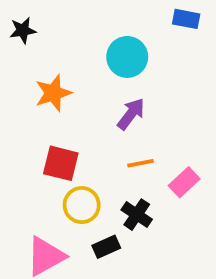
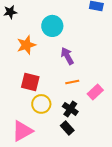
cyan circle: (127, 57) -> (52, 26), moved
purple arrow: (131, 114) -> (67, 56), turned -66
black rectangle: (106, 247) -> (67, 128), moved, turned 72

